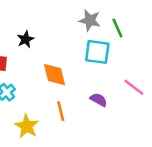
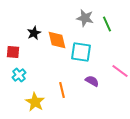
cyan square: (97, 52) -> (81, 52), moved
orange diamond: (54, 75) -> (57, 40), moved

